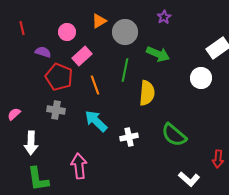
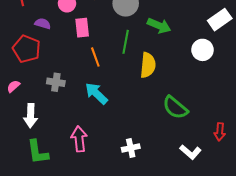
pink rectangle: (82, 56) -> (82, 28), turned -54
red pentagon: (59, 77) -> (27, 49), moved
white cross: (129, 137) -> (131, 148), moved

